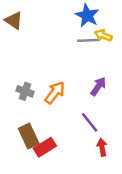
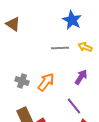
yellow arrow: (103, 35) -> (85, 47), moved
gray line: (88, 40) -> (60, 48), moved

